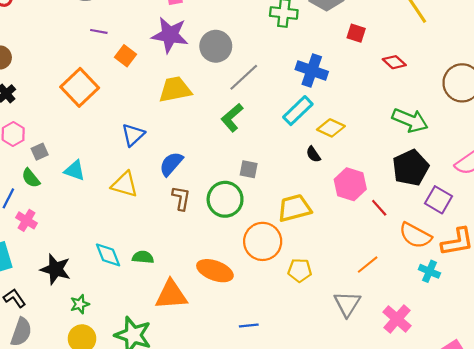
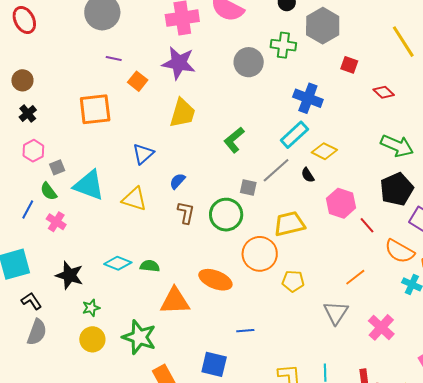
gray circle: (216, 46) -> (249, 62), moved
gray line: (244, 77) -> (276, 170), moved
orange square: (80, 87) -> (95, 109), turned 36
yellow trapezoid: (175, 90) -> (182, 113), turned 116
blue semicircle: (171, 164) -> (177, 181), size x0.7
cyan triangle: (75, 170) -> (89, 185), size x1.6
pink cross: (27, 220) -> (56, 222), moved
cyan diamond: (108, 255) -> (118, 263), turned -48

